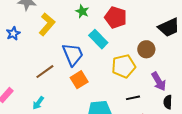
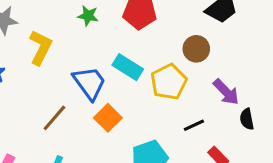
cyan rectangle: (98, 39) -> (128, 67), moved

